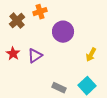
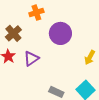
brown cross: (17, 21) -> (13, 33), moved

